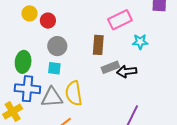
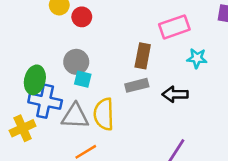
gray circle: (57, 46) -> (76, 62), moved
green ellipse: (23, 62) -> (35, 80), moved
gray rectangle: (110, 67) -> (137, 85), moved

